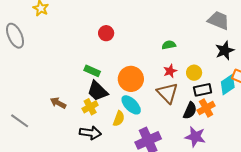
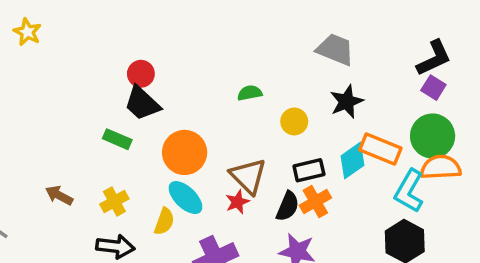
red star: (170, 71) -> (237, 202), moved
yellow circle: (194, 73) -> (294, 121), moved
black trapezoid: (97, 91) -> (142, 103), moved

